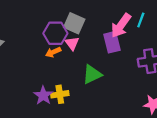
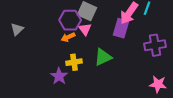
purple rectangle: (112, 42) -> (121, 28), turned 30
yellow cross: (60, 94) -> (74, 62), moved

